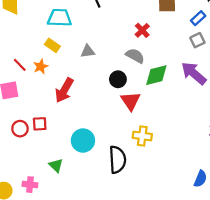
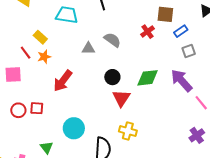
blue rectangle: (198, 18) -> (181, 31), moved
red cross: (142, 30) -> (147, 32), moved
yellow rectangle: (52, 45) -> (40, 37), moved
gray semicircle: (135, 56) -> (112, 40), moved

